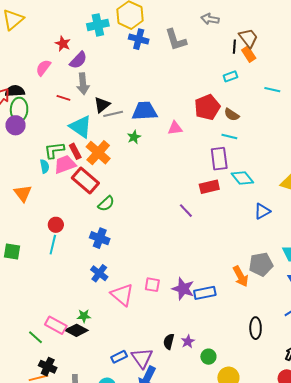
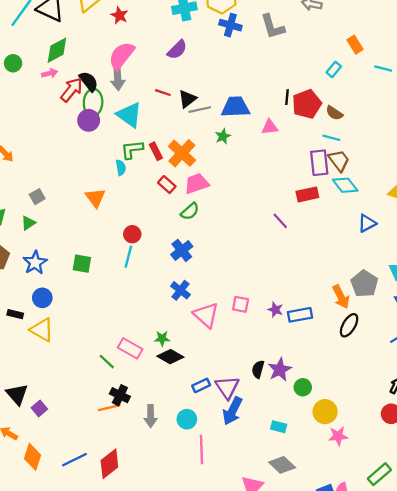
brown trapezoid: (248, 38) -> (339, 160), moved
red star: (63, 44) -> (119, 15), moved
black line: (234, 47) -> (287, 97), moved
purple semicircle: (78, 60) -> (177, 50), moved
pink semicircle: (43, 68) -> (122, 56), size x1.5
cyan rectangle: (230, 76) -> (334, 69), turned -32
gray arrow: (83, 84) -> (118, 78), moved
cyan line: (272, 90) -> (383, 68), moved
black semicircle: (15, 91) -> (89, 81), turned 54
red line: (63, 98) -> (163, 93), moved
cyan triangle: (81, 127) -> (129, 115), moved
pink trapezoid: (65, 164) -> (197, 184), moved
red rectangle: (85, 180) -> (167, 185), size x0.6
blue cross: (100, 238) -> (182, 250), turned 30
gray pentagon: (261, 264) -> (364, 284), turned -30
purple star: (183, 289) -> (275, 310), size x0.6
black ellipse: (256, 328) -> (349, 325), moved, turned 30
black diamond: (76, 330) -> (170, 357), moved
purple star: (188, 341) -> (280, 370), size x1.5

